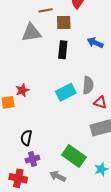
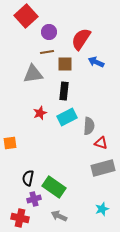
blue arrow: (95, 43) -> (96, 62), moved
red star: (22, 90) -> (40, 113), moved
cyan rectangle: (66, 92) -> (67, 117), moved
green rectangle: (74, 156) -> (54, 187), moved

